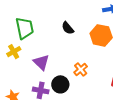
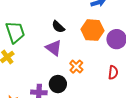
purple triangle: (41, 62) -> (54, 48), moved

